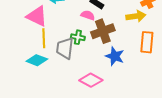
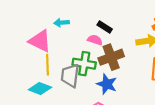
green cross: (78, 37) -> (84, 64), size x1.5
blue star: (115, 56) -> (107, 84), moved

